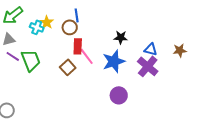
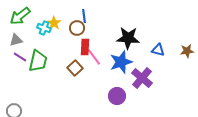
black star: (121, 37) -> (128, 38), size x1.6
green trapezoid: (31, 60) -> (38, 61), turned 35
purple cross: (148, 66) -> (142, 78), moved
purple circle: (119, 95) -> (117, 96), moved

